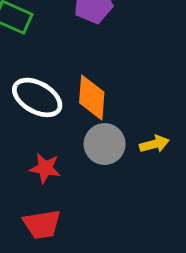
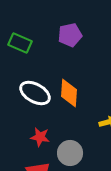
gray circle: (105, 144) -> (70, 153), moved

